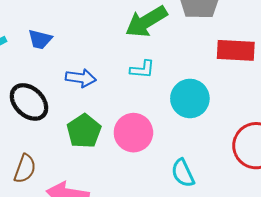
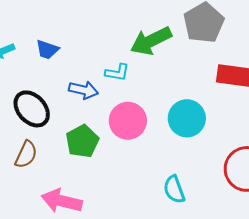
cyan L-shape: (142, 69) -> (117, 72), moved
pink circle: (133, 133) -> (128, 121), moved
brown semicircle: (25, 169) -> (26, 154), moved

